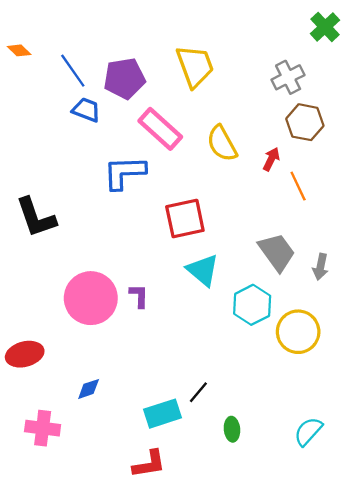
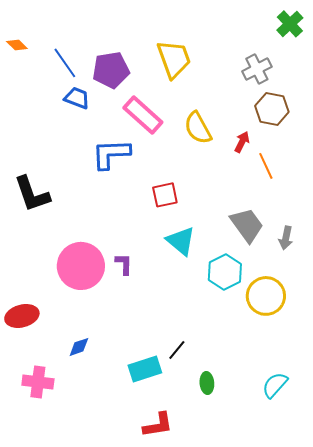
red square: (185, 219) -> (165, 195), size x0.7
red L-shape: (149, 464) -> (158, 425), moved

